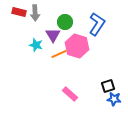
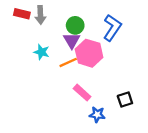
purple triangle: (53, 35) -> (72, 40), moved
pink rectangle: (70, 94) -> (82, 93), moved
blue star: (114, 99) -> (97, 115), moved

